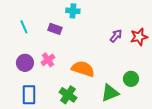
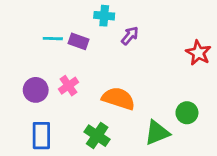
cyan line: (24, 27) -> (53, 39), moved, turned -64
purple arrow: (116, 36) -> (130, 36), moved
red star: (139, 37) -> (198, 53), turned -30

